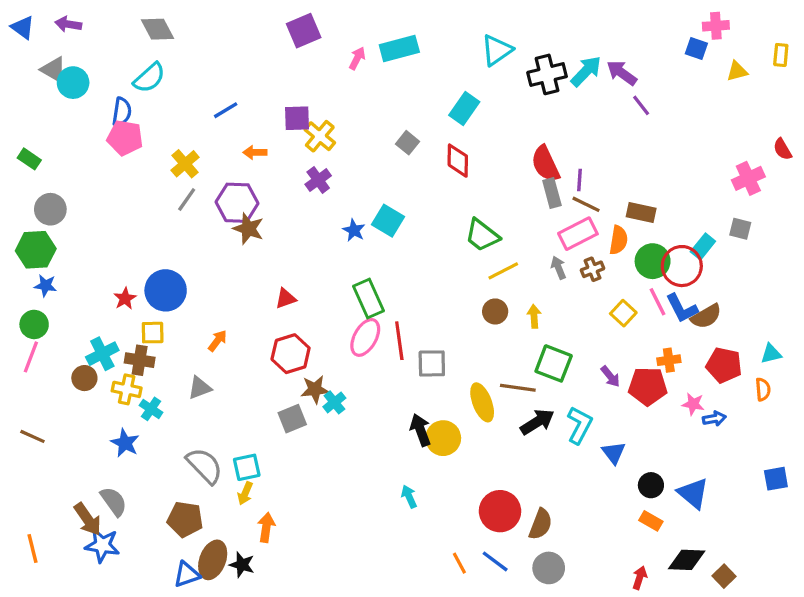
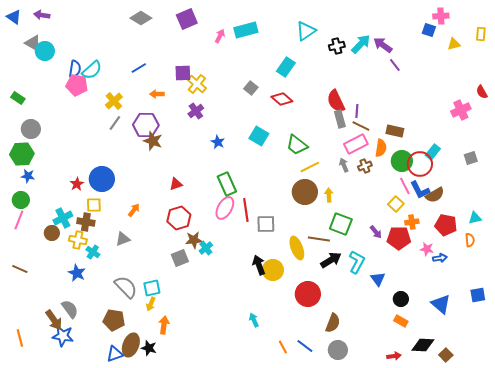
gray diamond: (157, 29) -> (141, 18), moved, turned -30
black cross: (547, 74) -> (337, 46), size x0.7
cyan semicircle: (149, 78) -> (92, 70), moved
red diamond: (458, 161) -> (282, 99), turned -50
cyan square: (388, 221) -> (259, 136), moved
gray square: (740, 229) -> (471, 158), moved, turned -32
brown circle: (495, 311) -> (305, 192), size x1.6
yellow square: (623, 313) -> (396, 204), moved
blue triangle: (693, 493) -> (441, 304), moved
cyan arrow: (409, 497) -> (254, 320), moved
red circle: (500, 511) -> (308, 294), moved
red arrow: (640, 578) -> (394, 356), turned 64

